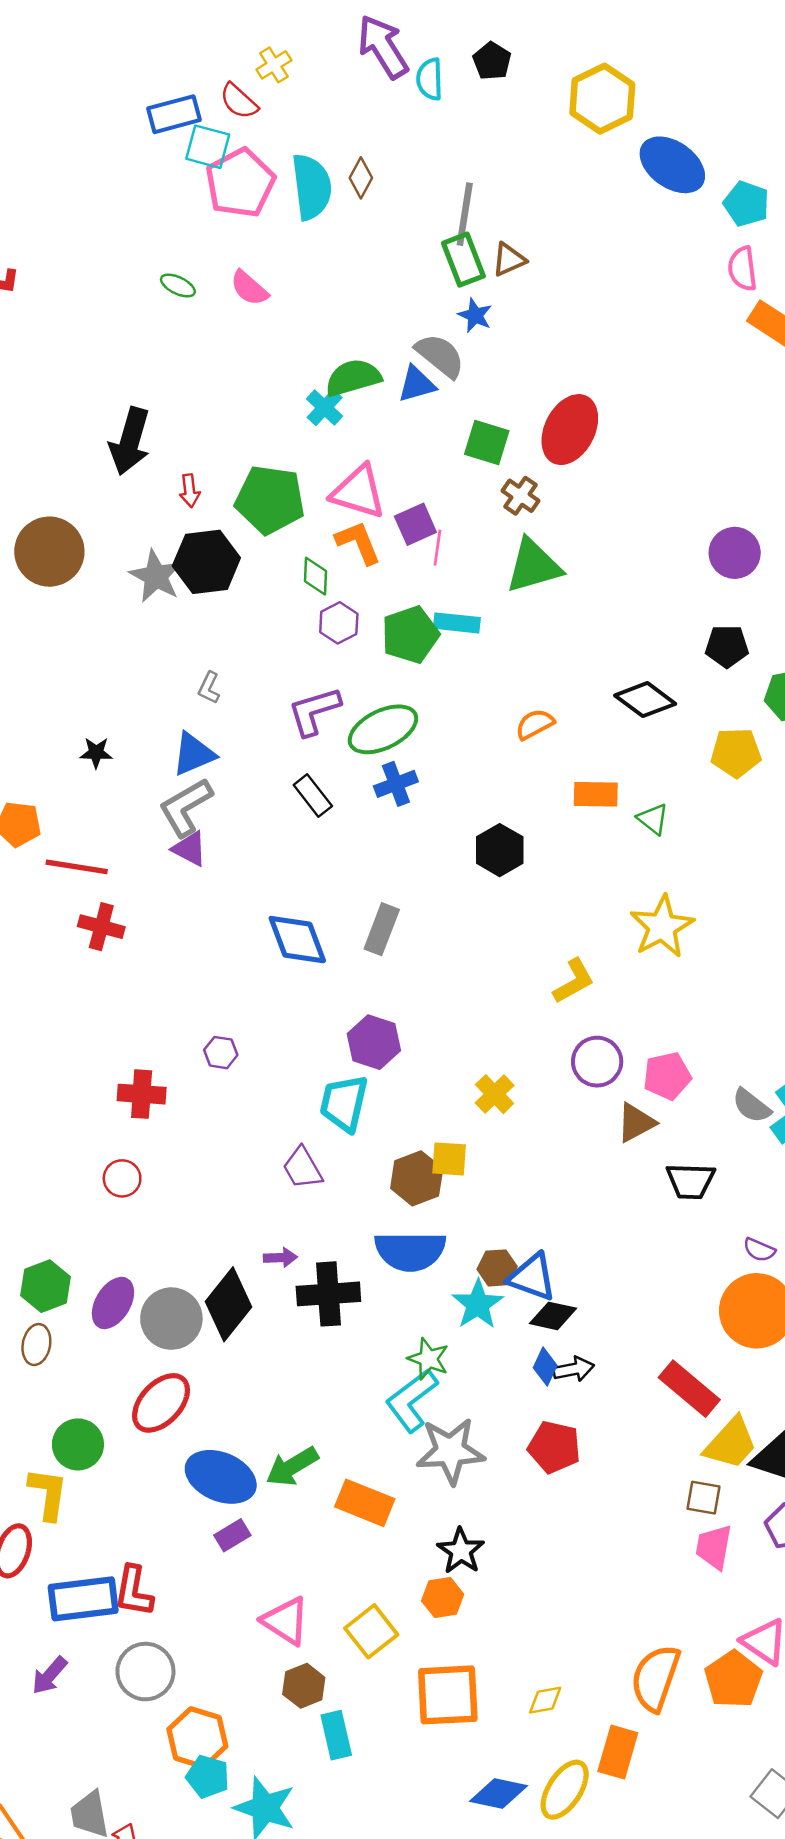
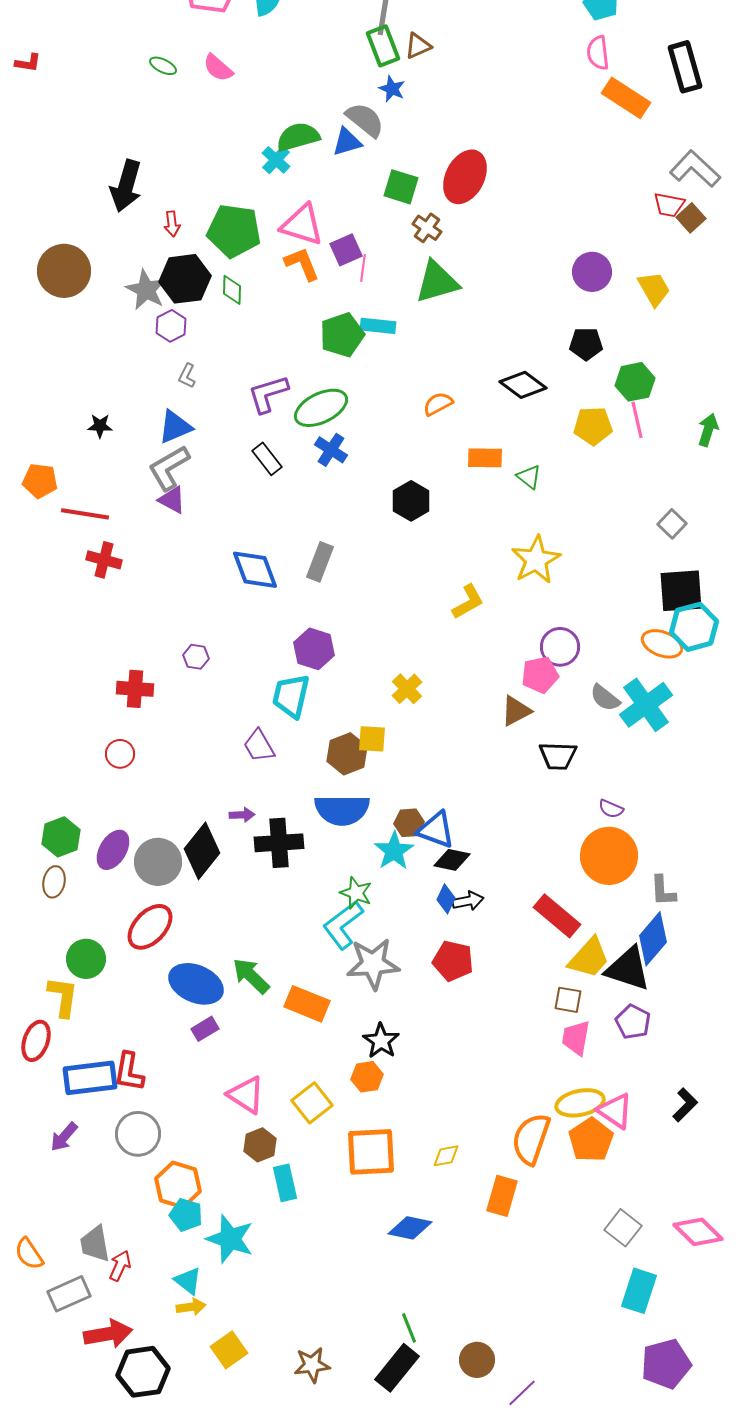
green diamond: (315, 576) -> (232, 290), moved
purple hexagon: (339, 623) -> (171, 326), moved
blue cross: (396, 784) -> (331, 450), turned -36
purple circle: (597, 1062) -> (560, 647), moved
green arrow: (292, 1467) -> (251, 976), turned 75
yellow ellipse: (565, 1790) -> (580, 1103), moved, turned 45

